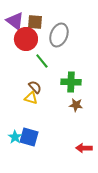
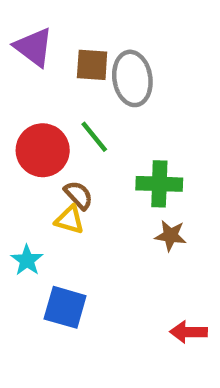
brown square: (35, 22) -> (92, 65), moved
gray ellipse: (59, 35) -> (132, 78), turned -30
red circle: (26, 39) -> (43, 150), moved
cyan star: (15, 137) -> (27, 260), moved

